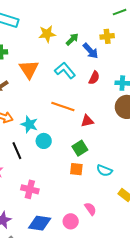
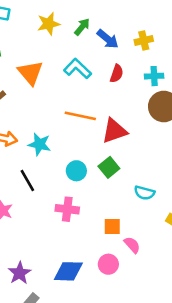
yellow cross: (107, 36) -> (144, 40), moved
red triangle: (87, 121) -> (114, 131), size x1.5
cyan circle: (44, 141) -> (76, 171), moved
orange square: (76, 169) -> (112, 227), moved
pink cross: (30, 189) -> (67, 209), moved

